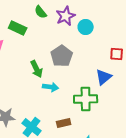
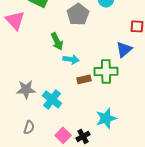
gray pentagon: (62, 56) -> (78, 14), moved
brown rectangle: (64, 123) -> (84, 79), moved

